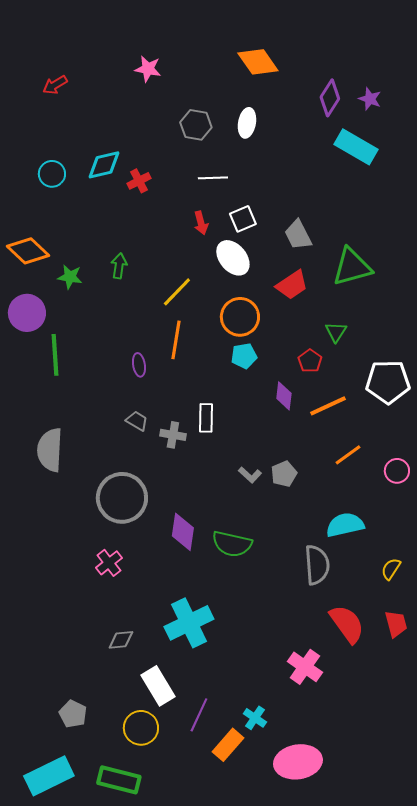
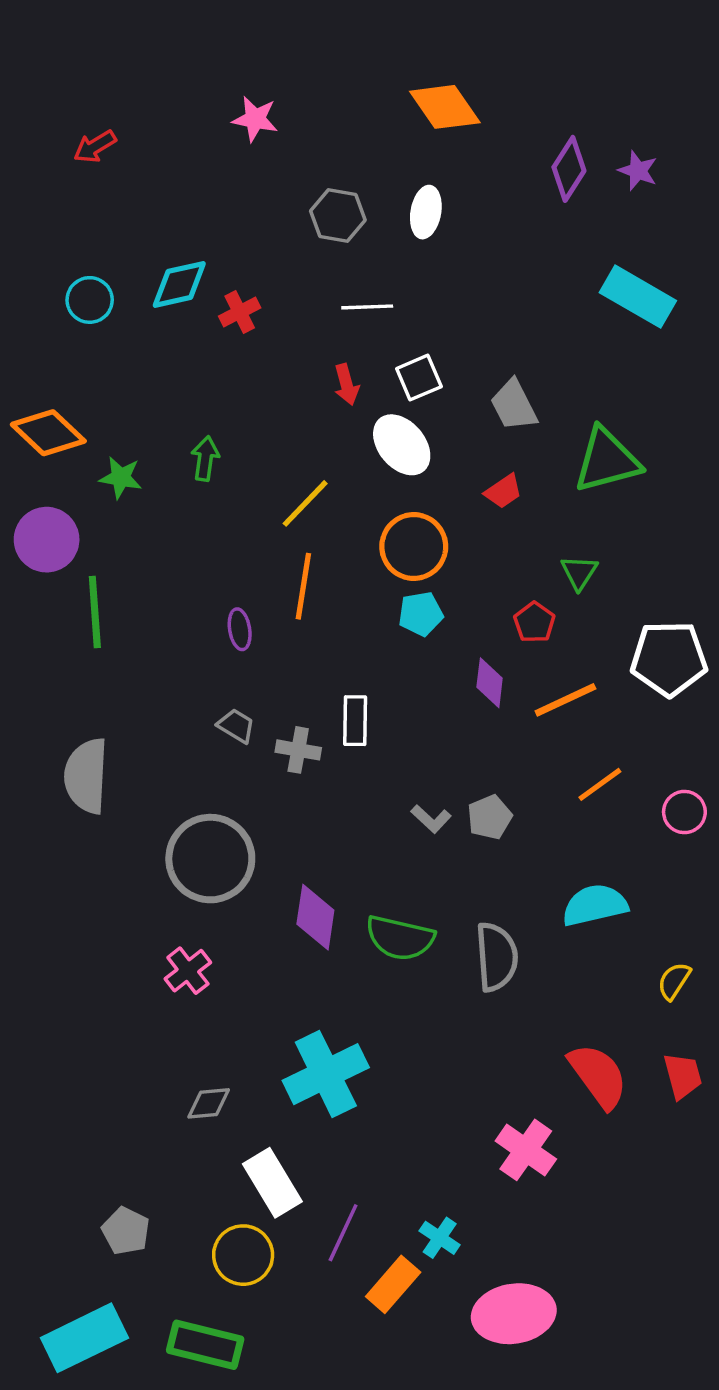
cyan rectangle: (356, 147) -> (638, 297), moved
red trapezoid: (292, 285) -> (503, 491), size x0.7
gray semicircle: (317, 565) -> (497, 957), moved

